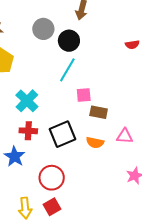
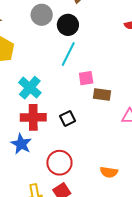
red cross: (28, 131) -> (33, 117), size x1.4
black square: (63, 134) -> (68, 119), size x0.6
orange semicircle: (95, 143) -> (109, 172), moved

